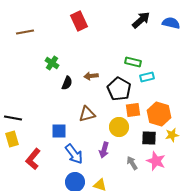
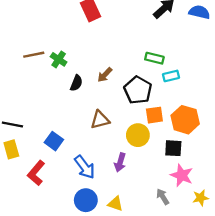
brown line: (25, 32) -> (34, 55), moved
brown arrow: (91, 76) -> (105, 75), turned -40
blue square: (59, 131) -> (54, 141), moved, turned 35
yellow star: (172, 135) -> (201, 198), moved
gray arrow: (132, 163) -> (163, 197), moved

